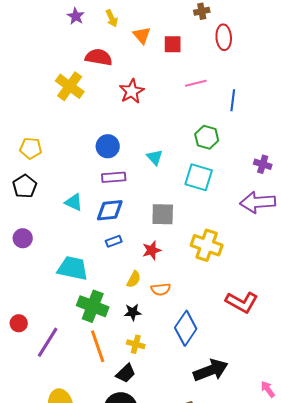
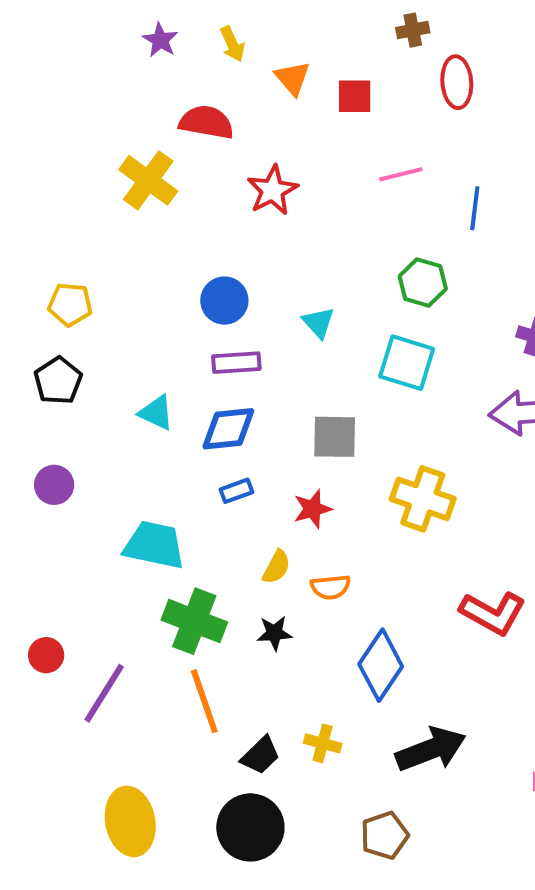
yellow cross: (136, 344) -> (323, 743), moved

